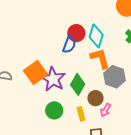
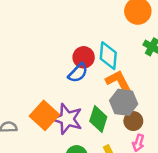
blue semicircle: (69, 45) -> (78, 73), turned 36
gray hexagon: (115, 77) -> (124, 102), moved
brown circle: (95, 98) -> (133, 121), moved

